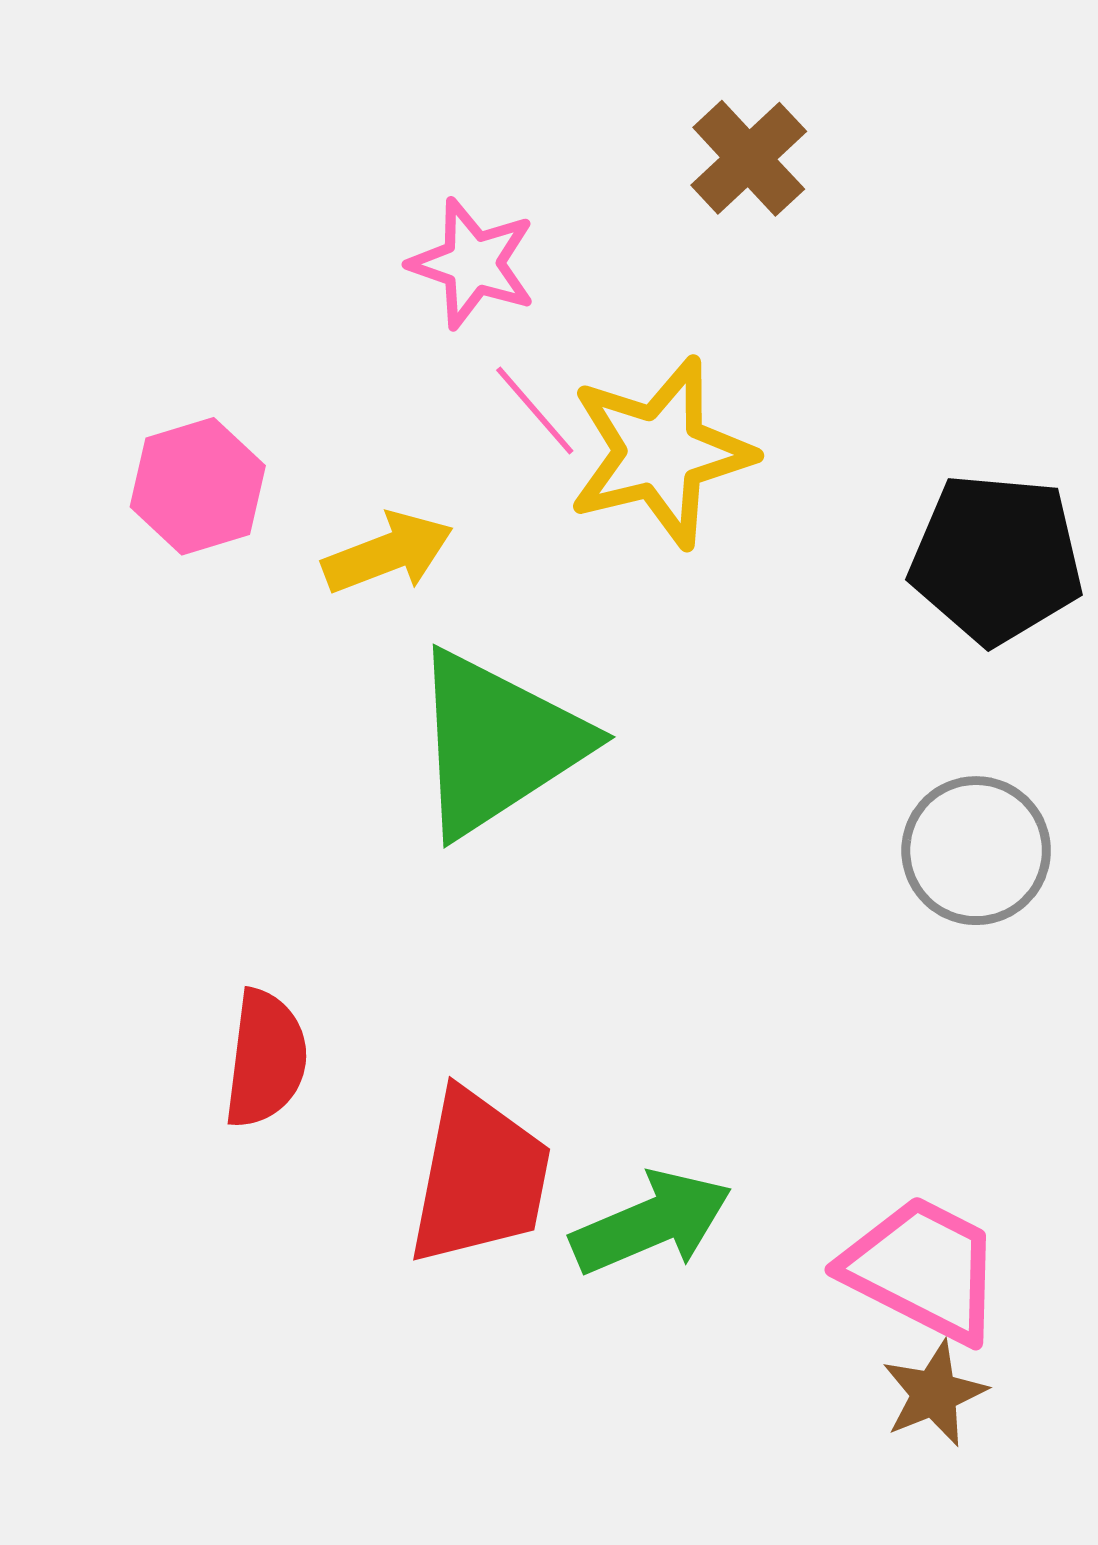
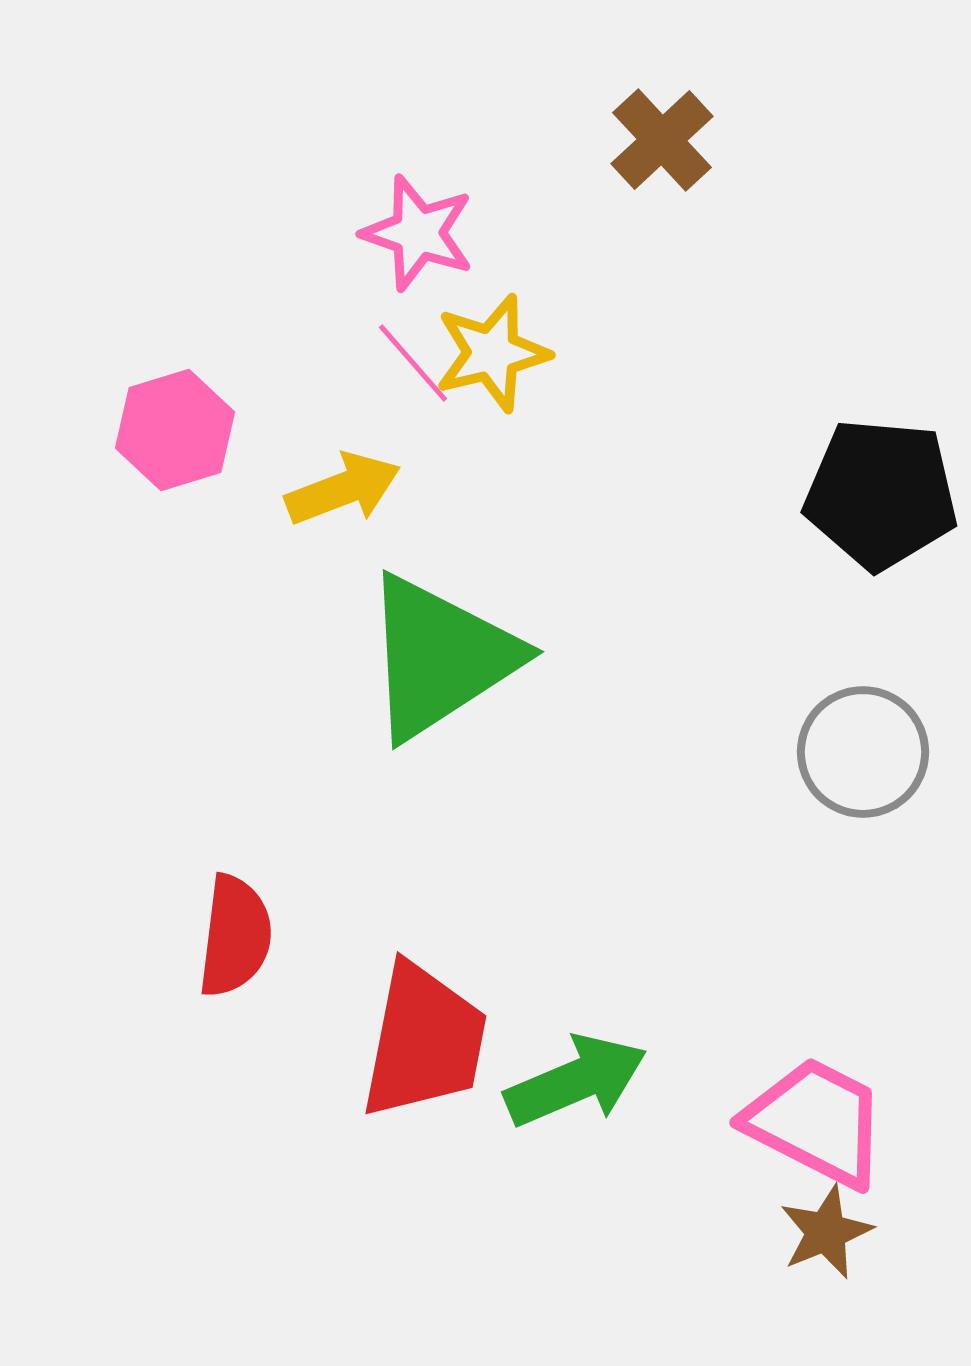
pink line: (535, 411) -> (413, 363), moved
yellow star: (660, 452) -> (492, 353), moved, size x0.7

